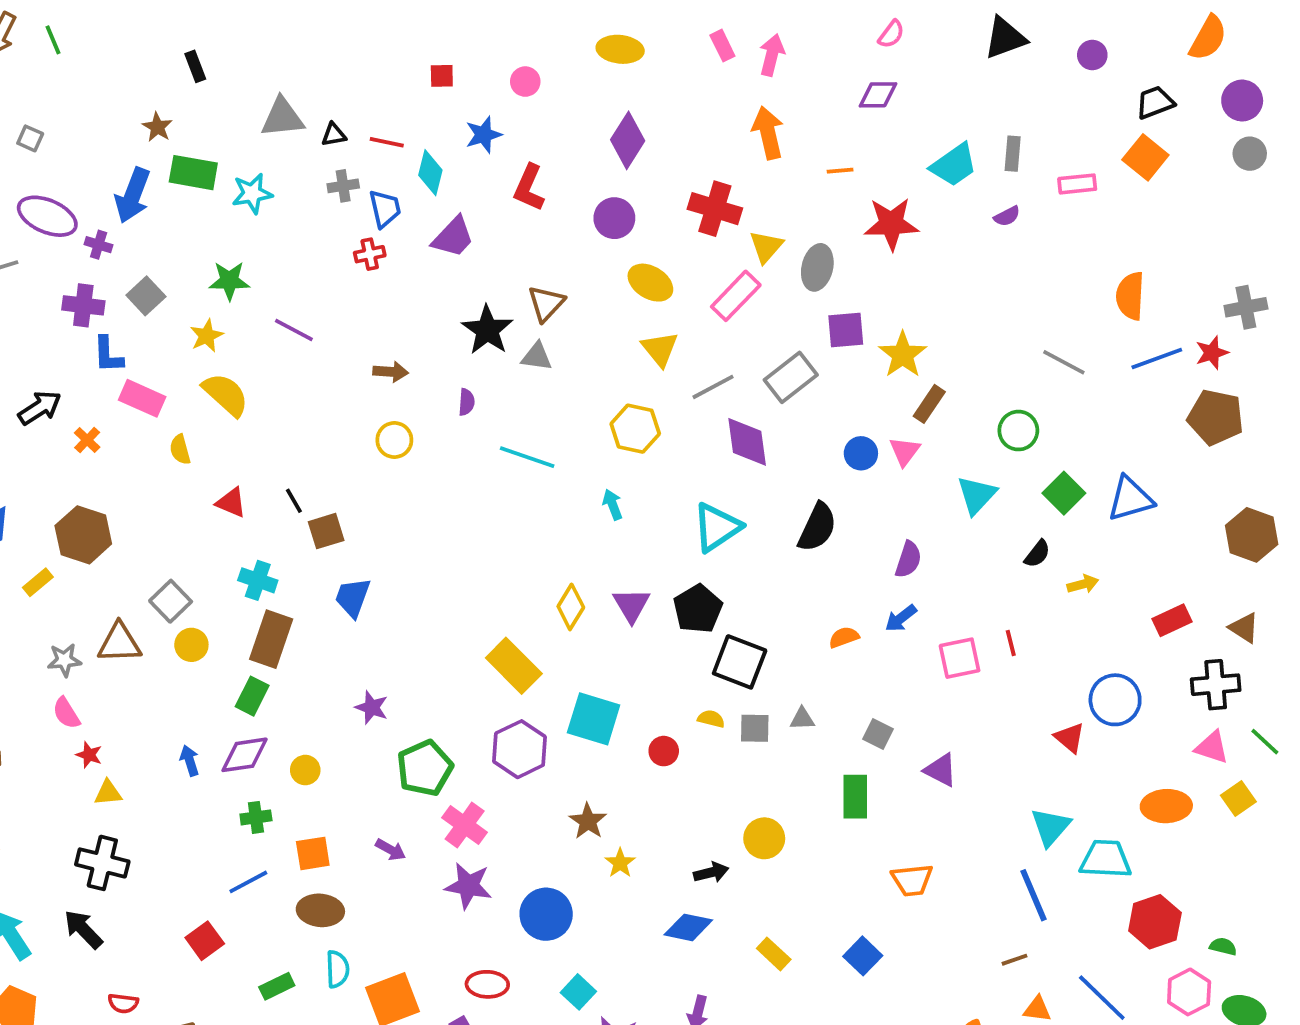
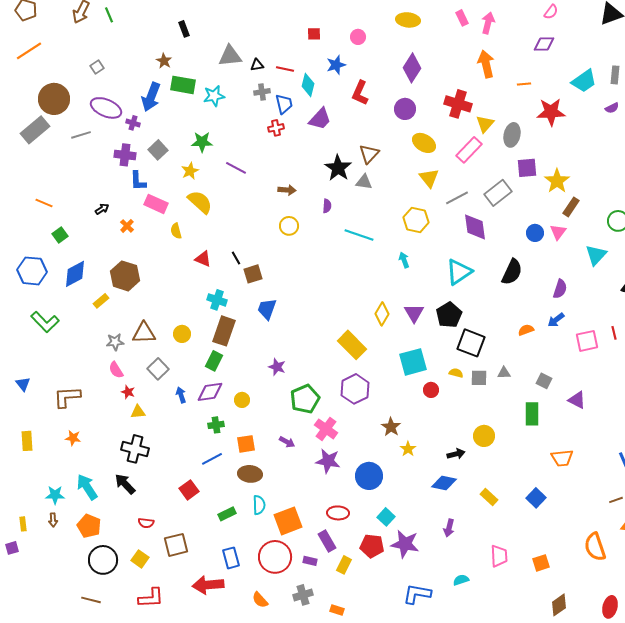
gray square: (30, 138) -> (97, 67), turned 32
black arrow: (40, 408) -> (102, 209), size x0.6
gray square: (171, 601) -> (158, 369), moved
cyan square: (594, 719) -> (413, 362), moved, turned -32

